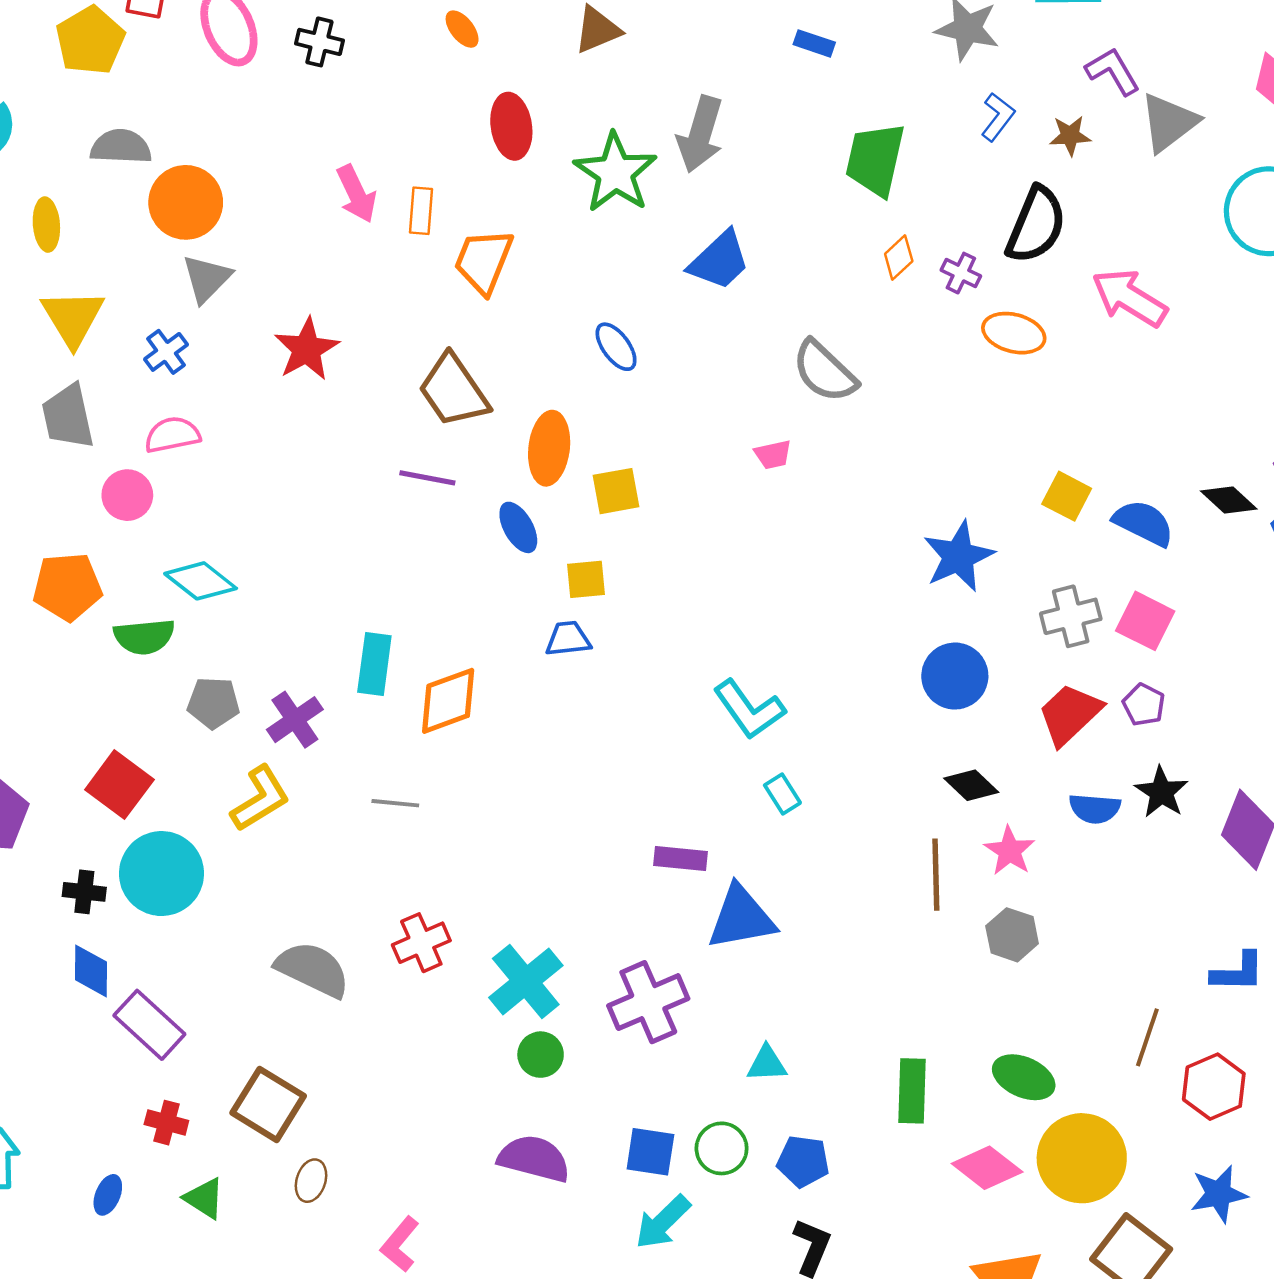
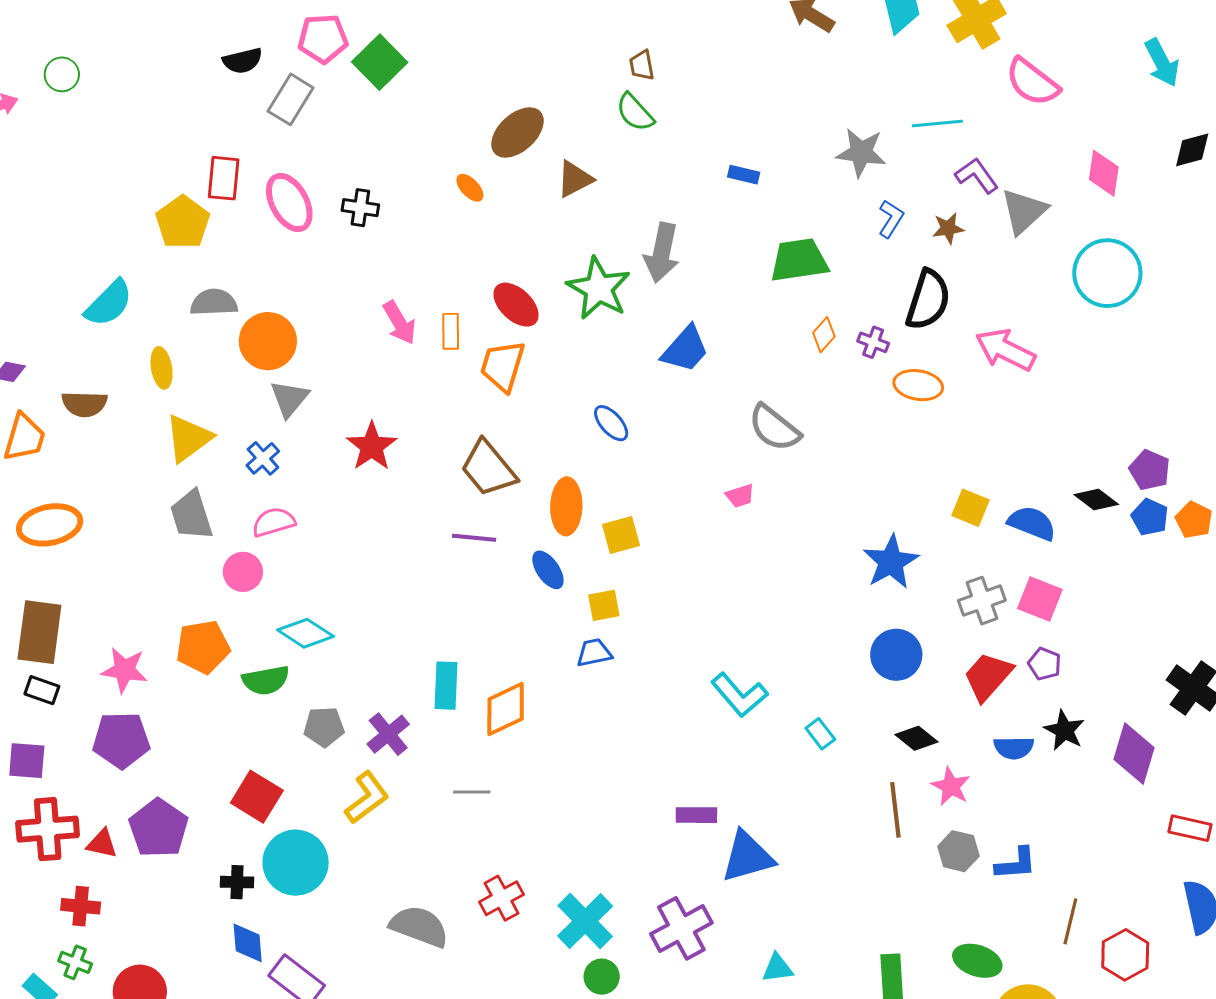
red ellipse: (511, 126) -> (516, 305), moved, turned -33
green trapezoid: (875, 159) -> (799, 260), turned 74
yellow triangle: (73, 318) -> (188, 438), turned 30
cyan rectangle: (782, 794) -> (820, 734), moved
blue L-shape: (1238, 972) -> (1016, 864), moved

